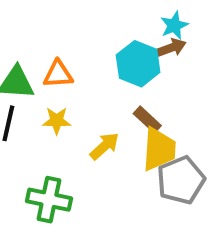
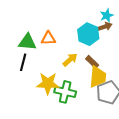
yellow star: (57, 121) -> (48, 83), moved, size x1.6
yellow arrow: (104, 146) -> (70, 60), moved
green cross: (49, 200) -> (65, 92), moved

